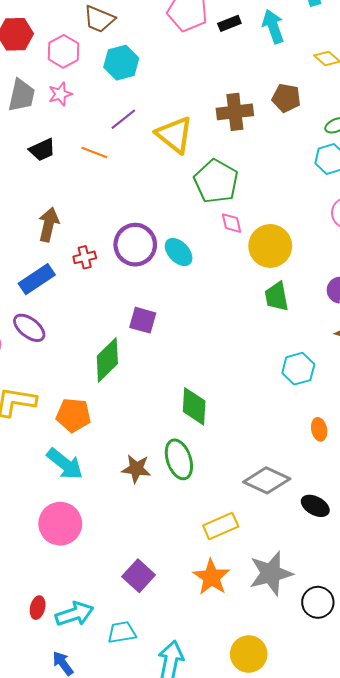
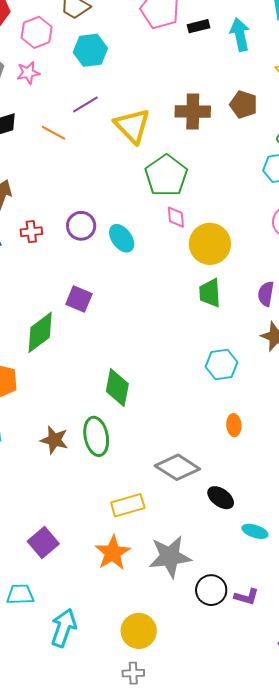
purple circle: (135, 245) -> (81, 226), size x0.7

